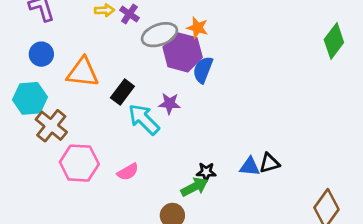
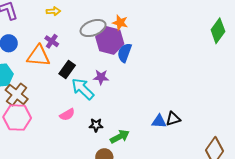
purple cross: (129, 14) -> (52, 41), moved
pink hexagon: (79, 163) -> (17, 117), moved
pink semicircle: (128, 172) -> (67, 115), moved
black star: (206, 172) -> (96, 125), moved

